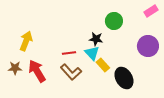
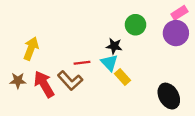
purple circle: (148, 46) -> (176, 33), moved
brown L-shape: (71, 72) -> (70, 81), moved
black ellipse: (124, 78) -> (169, 96), moved

